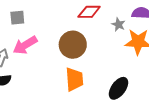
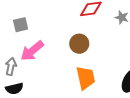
brown circle: (73, 45) -> (79, 44), size x0.7

